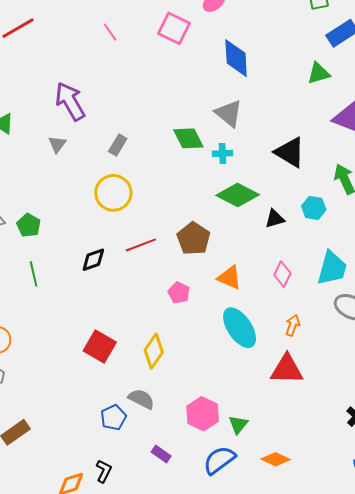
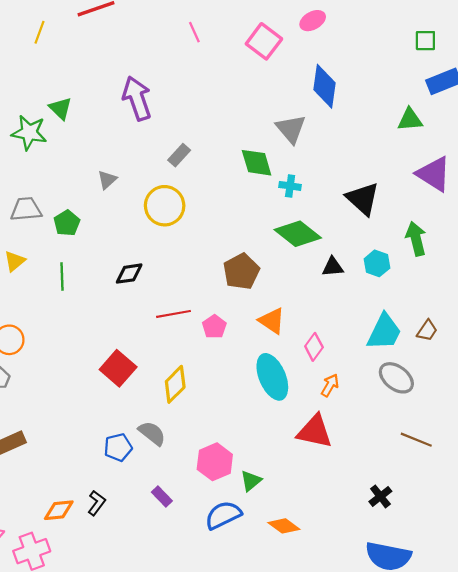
gray triangle: (229, 113) -> (291, 129), moved
gray triangle: (57, 144) -> (107, 180), moved
red line: (141, 245) -> (174, 314), moved
pink diamond: (282, 274) -> (314, 347), moved

